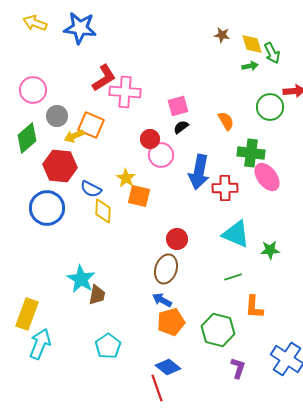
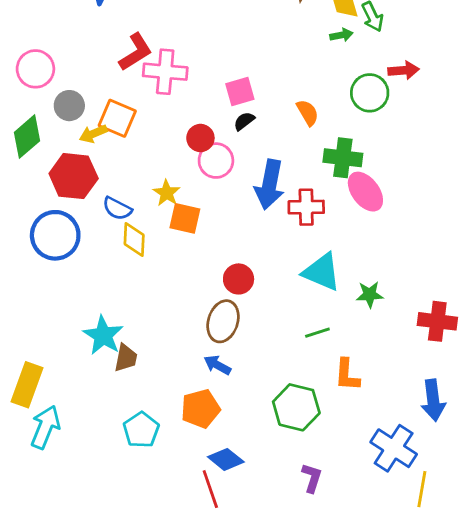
orange pentagon: (171, 322) -> (200, 409), moved
purple L-shape: (238, 368) -> (312, 478), moved

